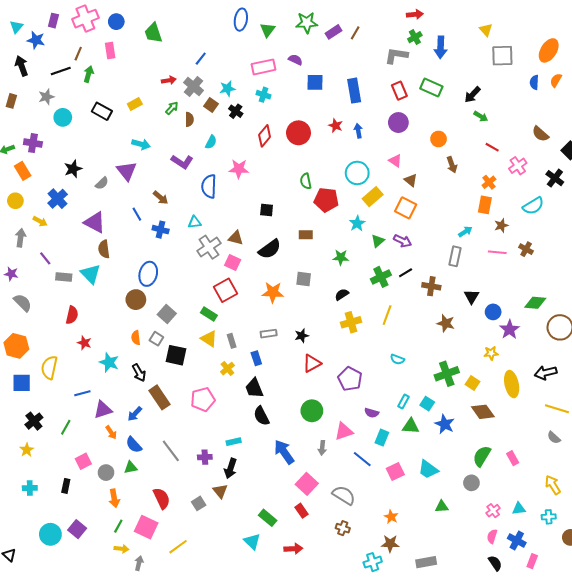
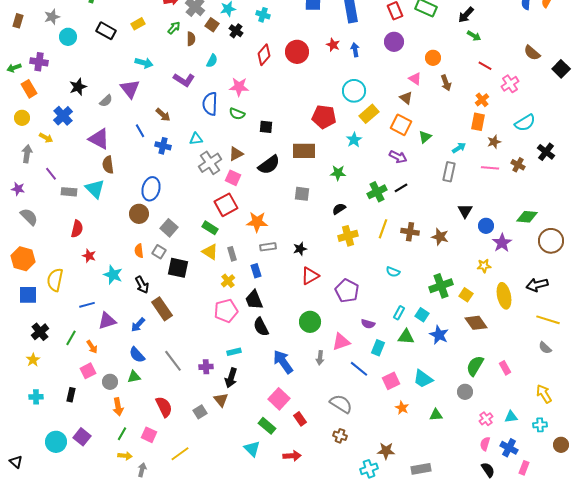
pink triangle: (395, 161) -> (415, 79), moved
black cross: (555, 178) -> (546, 152), moved
green semicircle: (306, 181) -> (237, 114), moved, turned -56
brown rectangle: (306, 235) -> (304, 151), size x1.6
brown triangle: (236, 238) -> (236, 154), turned -42
green triangle: (378, 241) -> (425, 137), moved
brown cross: (431, 286) -> (410, 232), moved
orange star: (273, 292) -> (257, 222), moved
pink pentagon: (203, 399) -> (226, 311), moved
orange arrow: (111, 432) -> (92, 347), moved
pink square: (307, 484) -> (279, 399), moved
orange star: (391, 517) -> (402, 408), moved
pink square: (146, 527) -> (149, 435), size x0.7

